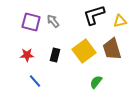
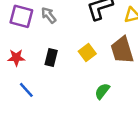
yellow square: (84, 51) -> (87, 53), size x0.6

